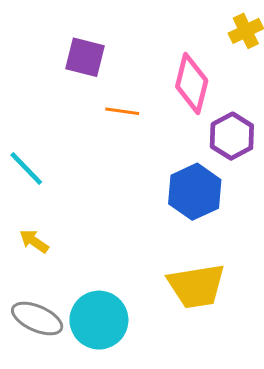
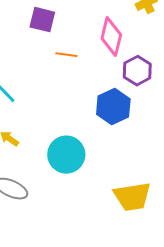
yellow trapezoid: (196, 286) -> (132, 197), moved
cyan circle: (99, 320) -> (66, 155), moved

